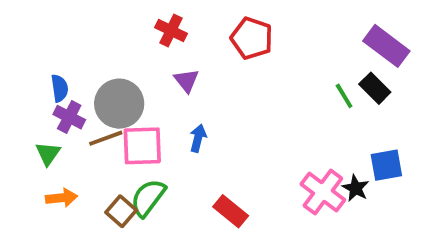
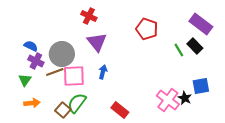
red pentagon: (252, 38) -> (147, 29), moved
purple triangle: (186, 81) -> (97, 42), size x1.5
blue semicircle: (60, 88) -> (31, 46), turned -56

